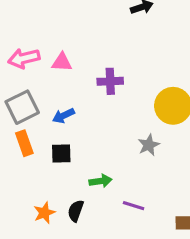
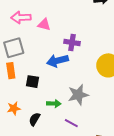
blue arrow: (64, 116) -> (57, 61), moved, size x1.5
gray star: (149, 145) -> (78, 95), moved, size x1.5
orange star: (44, 213) -> (14, 108), moved

